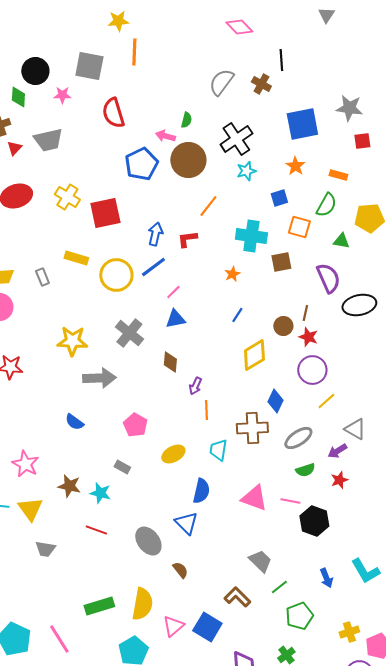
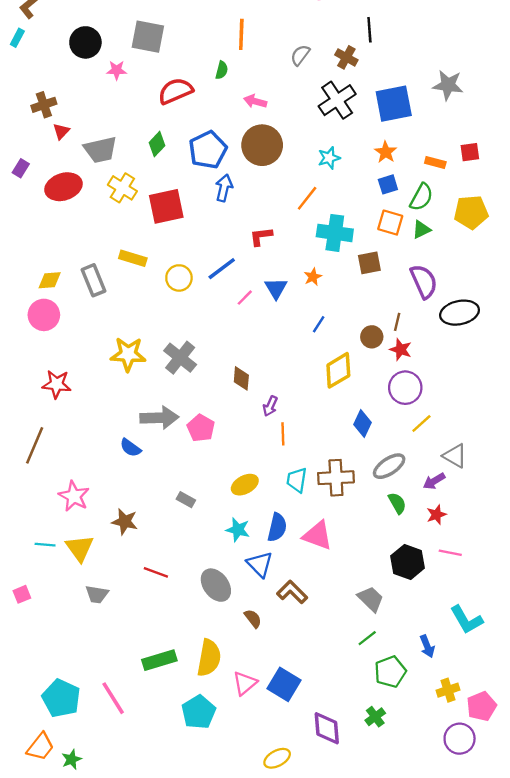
orange line: (134, 52) -> (241, 34), moved
gray semicircle: (221, 82) -> (300, 55), size x0.7
green diamond: (18, 97) -> (157, 144), moved, turned 40
red semicircle: (113, 113) -> (175, 91), turned 84
green semicircle: (186, 120) -> (222, 70), moved
pink arrow: (165, 136) -> (255, 101), moved
black cross: (236, 139) -> (337, 100), moved
gray trapezoid: (48, 140) -> (100, 150), moved
red square: (362, 141) -> (470, 152), moved
blue square: (279, 198) -> (388, 184), moved
orange line: (208, 206) -> (307, 198), moved
blue arrow: (155, 234) -> (224, 188), moved
green triangle: (341, 241) -> (421, 229), moved, turned -36
yellow circle: (116, 275) -> (179, 278), size x0.7
gray rectangle: (42, 277) -> (94, 280), size x1.5
blue triangle: (175, 319) -> (276, 288), moved, turned -50
gray cross: (129, 333) -> (180, 358), moved
gray arrow: (99, 378) -> (159, 418), moved
pink pentagon: (135, 425) -> (201, 428), moved
brown cross: (252, 428) -> (336, 478), moved
green semicircle: (305, 470) -> (397, 503), turned -102
cyan star: (100, 493) -> (238, 530), moved
pink triangle: (254, 498) -> (318, 535), moved
pink line: (290, 501) -> (450, 553), moved
gray trapezoid: (260, 561) -> (371, 599), moved
blue arrow: (326, 578) -> (427, 646), moved
brown L-shape: (237, 597) -> (292, 592), moved

